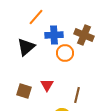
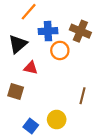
red triangle: (47, 85) -> (31, 68), moved, turned -48
brown line: (77, 95) -> (83, 96), moved

